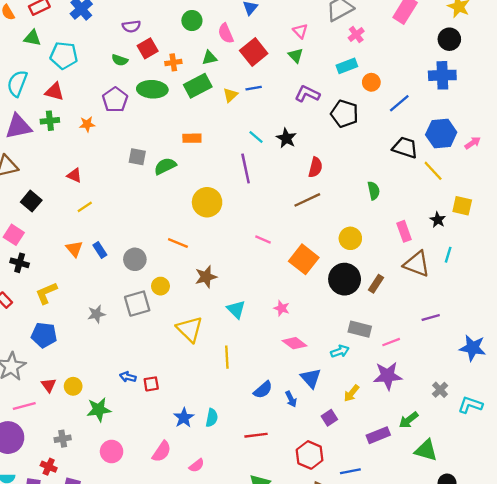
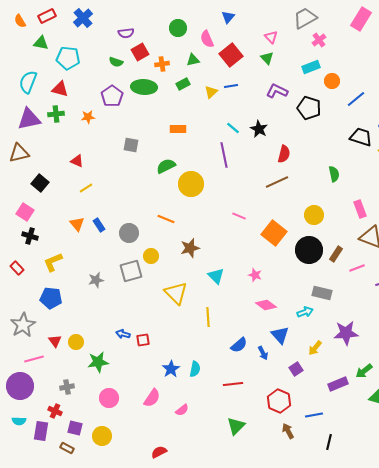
green rectangle: (198, 86) -> (183, 84), size x0.6
green semicircle: (165, 166) -> (166, 166), moved
pink line: (391, 342) -> (357, 268), moved

